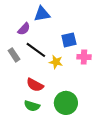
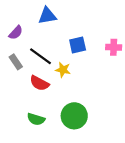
purple semicircle: (24, 29) -> (16, 33), moved
pink cross: (84, 57) -> (114, 47), moved
red semicircle: (35, 85) -> (39, 83), moved

